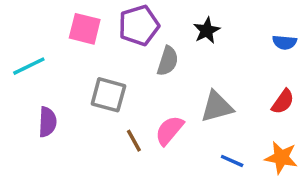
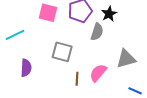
black star: (207, 30) -> (109, 14), moved
brown line: (134, 141) -> (77, 79), turned 32

